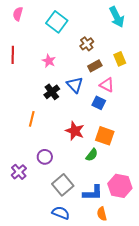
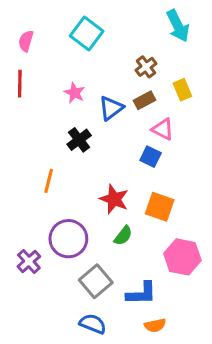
pink semicircle: (18, 14) -> (26, 41), moved
brown cross: (87, 44) -> (146, 67), moved
blue triangle: (75, 85) -> (111, 108), moved, turned 36
green semicircle: (92, 155) -> (123, 236), moved
purple circle: (45, 157) -> (68, 239), size x1.6
pink hexagon: (120, 186) -> (182, 257), moved
orange semicircle: (102, 214) -> (155, 325), turned -88

